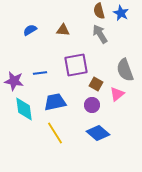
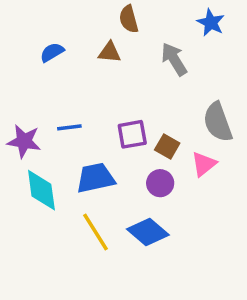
brown semicircle: (99, 11) -> (129, 19), moved
purple square: (76, 65) -> (132, 134), moved, size x0.7
blue diamond: (98, 133) -> (148, 232), moved

